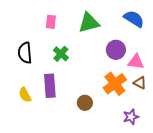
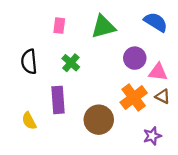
yellow semicircle: (25, 95) -> (29, 121), moved
brown circle: (85, 103) -> (99, 120), size x1.6

